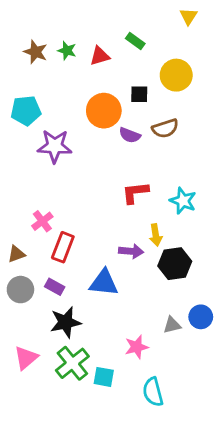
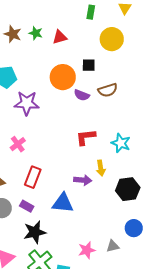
green rectangle: (135, 41) -> (91, 12), moved, turned 64
yellow circle: (176, 75) -> (112, 39), moved
pink cross: (42, 221) -> (18, 144), moved
black hexagon: (175, 264) -> (128, 189), moved
gray triangle: (172, 325) -> (113, 246), moved

